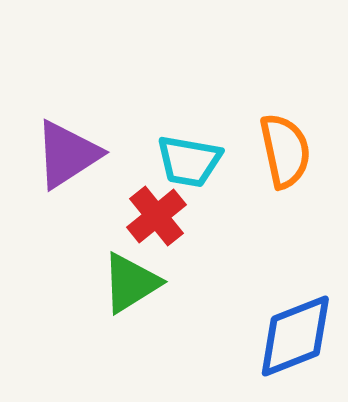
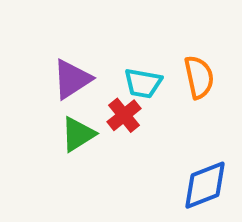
green triangle: (131, 283) -> (78, 134), moved

